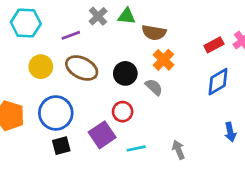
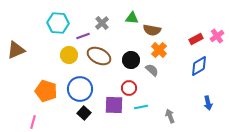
gray cross: (98, 16) -> (102, 23), moved
purple line: (71, 35) -> (83, 36), moved
purple square: (102, 135) -> (114, 105), turned 36
black square: (61, 146) -> (84, 113), turned -32
cyan line: (136, 148) -> (141, 107), moved

